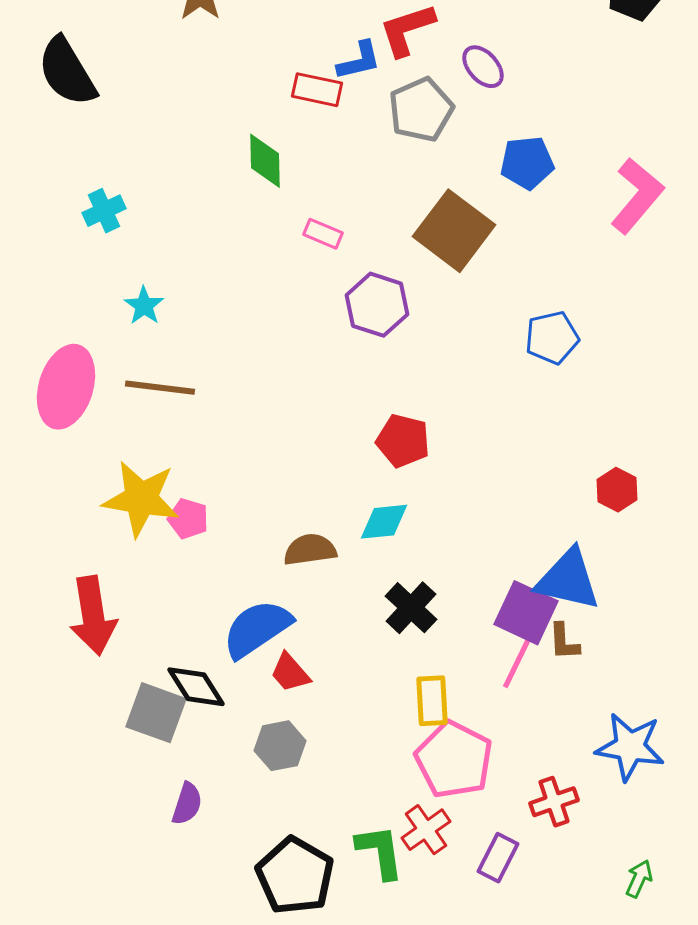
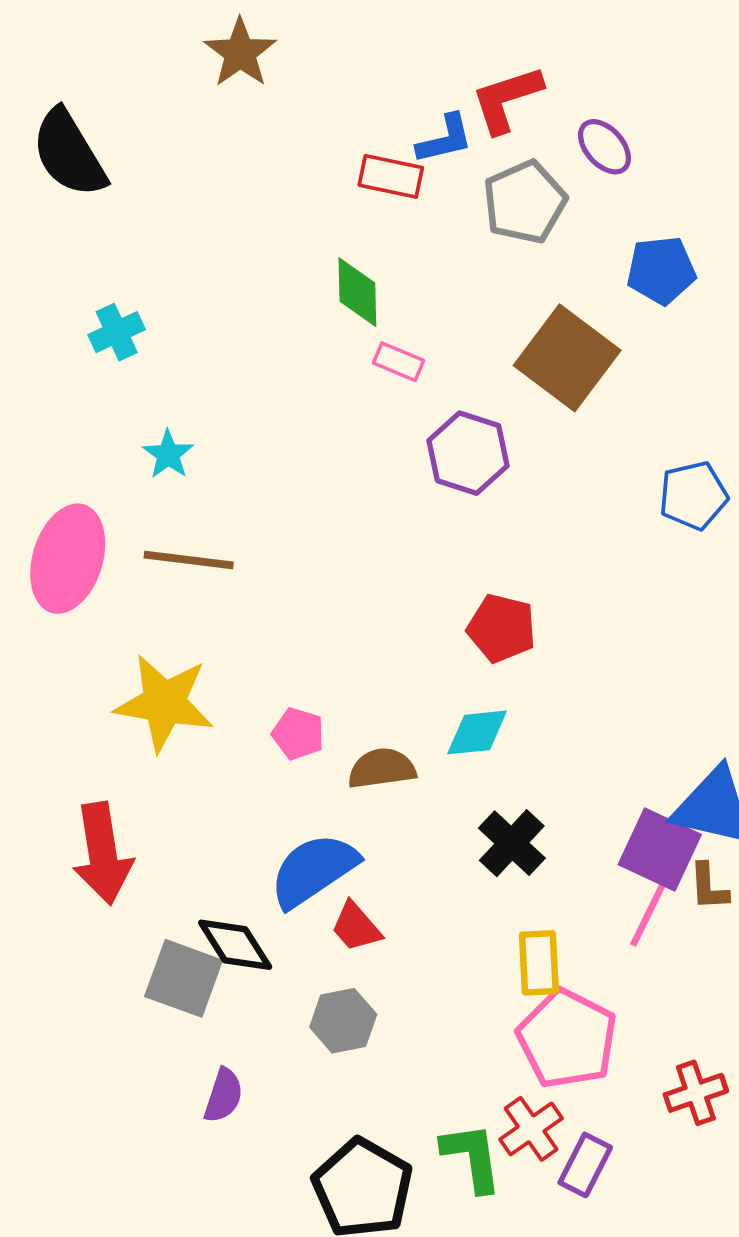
green diamond: (265, 161) -> (357, 292), moved
pink pentagon: (188, 519) -> (298, 734), moved
purple rectangle: (498, 858) -> (585, 1165), moved

